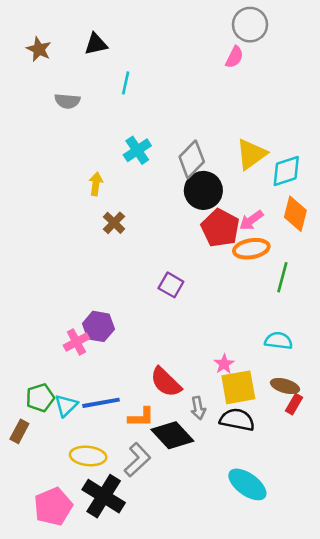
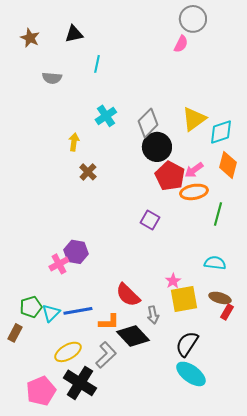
purple square: (171, 285) -> (150, 220), moved
black semicircle: (237, 420) -> (187, 344), moved, turned -68
yellow ellipse: (88, 456) -> (68, 352), turned -36

